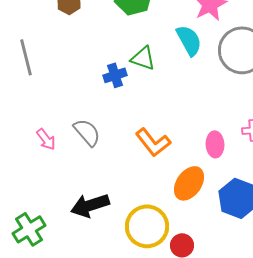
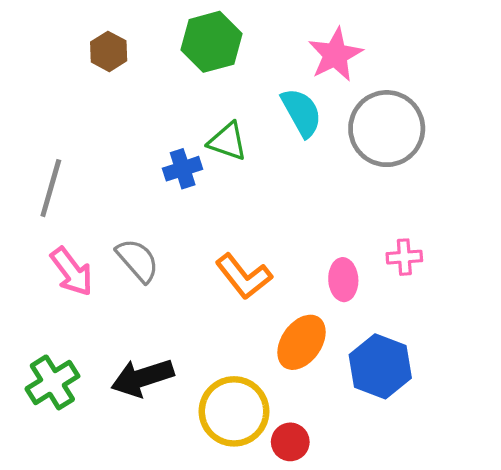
gray line: (26, 57) -> (51, 188), moved, turned 30
pink arrow: (46, 139) -> (72, 272), size x1.4
green cross: (29, 229) -> (52, 382), moved

